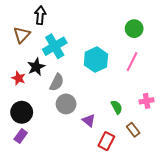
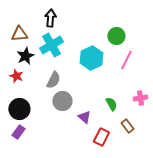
black arrow: (40, 15) -> (50, 18), moved
green circle: (134, 29) -> (116, 36), moved
brown triangle: (22, 35) -> (19, 34), turned 42
black star: (36, 67) -> (25, 56), moved

